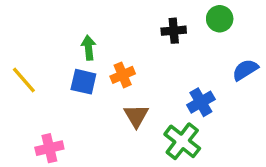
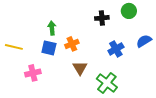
yellow line: (24, 80) -> (14, 47), turned -36
blue cross: (201, 102) -> (116, 49), moved
pink cross: (49, 148) -> (33, 73), moved

